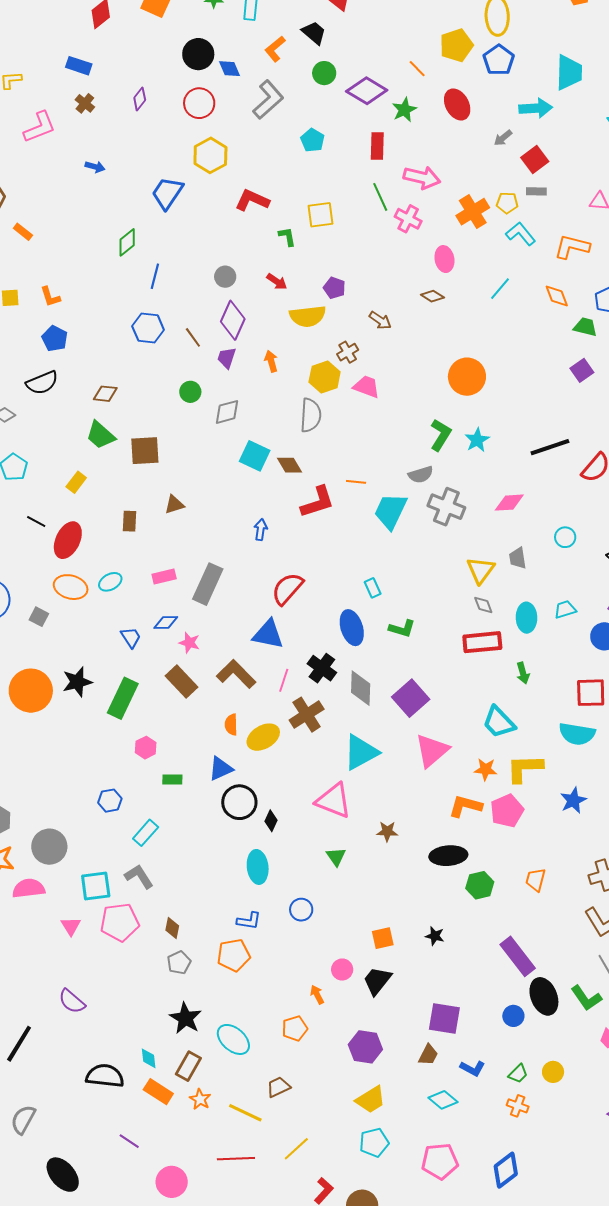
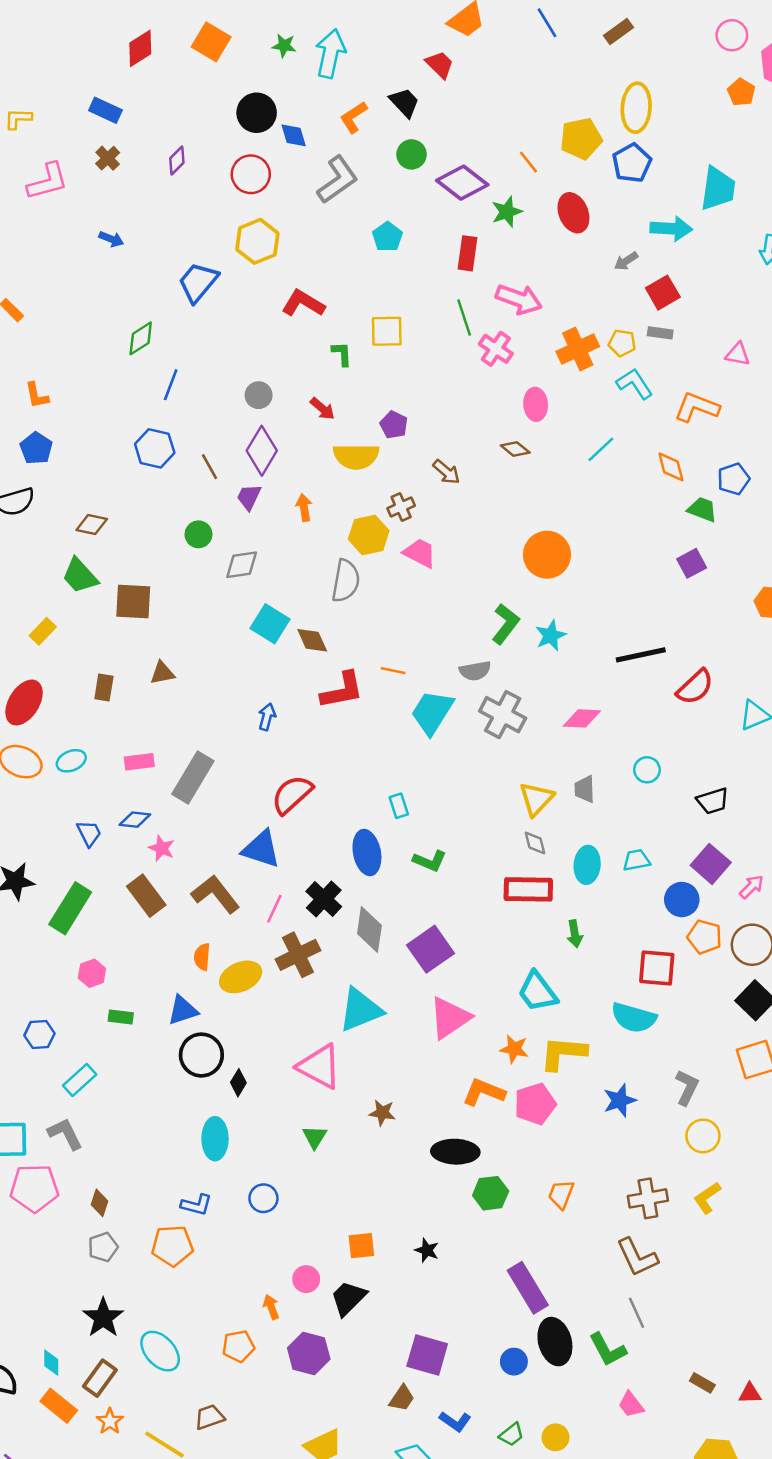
purple hexagon: (365, 1047) -> (309, 1354), moved

